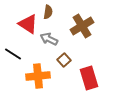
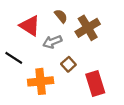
brown semicircle: (48, 12) -> (61, 16), moved, turned -48
gray arrow: (49, 39) -> (52, 42), turned -48

